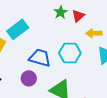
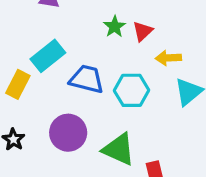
blue trapezoid: (40, 58) -> (87, 79), moved
purple circle: (29, 78) -> (68, 133), size x1.5

